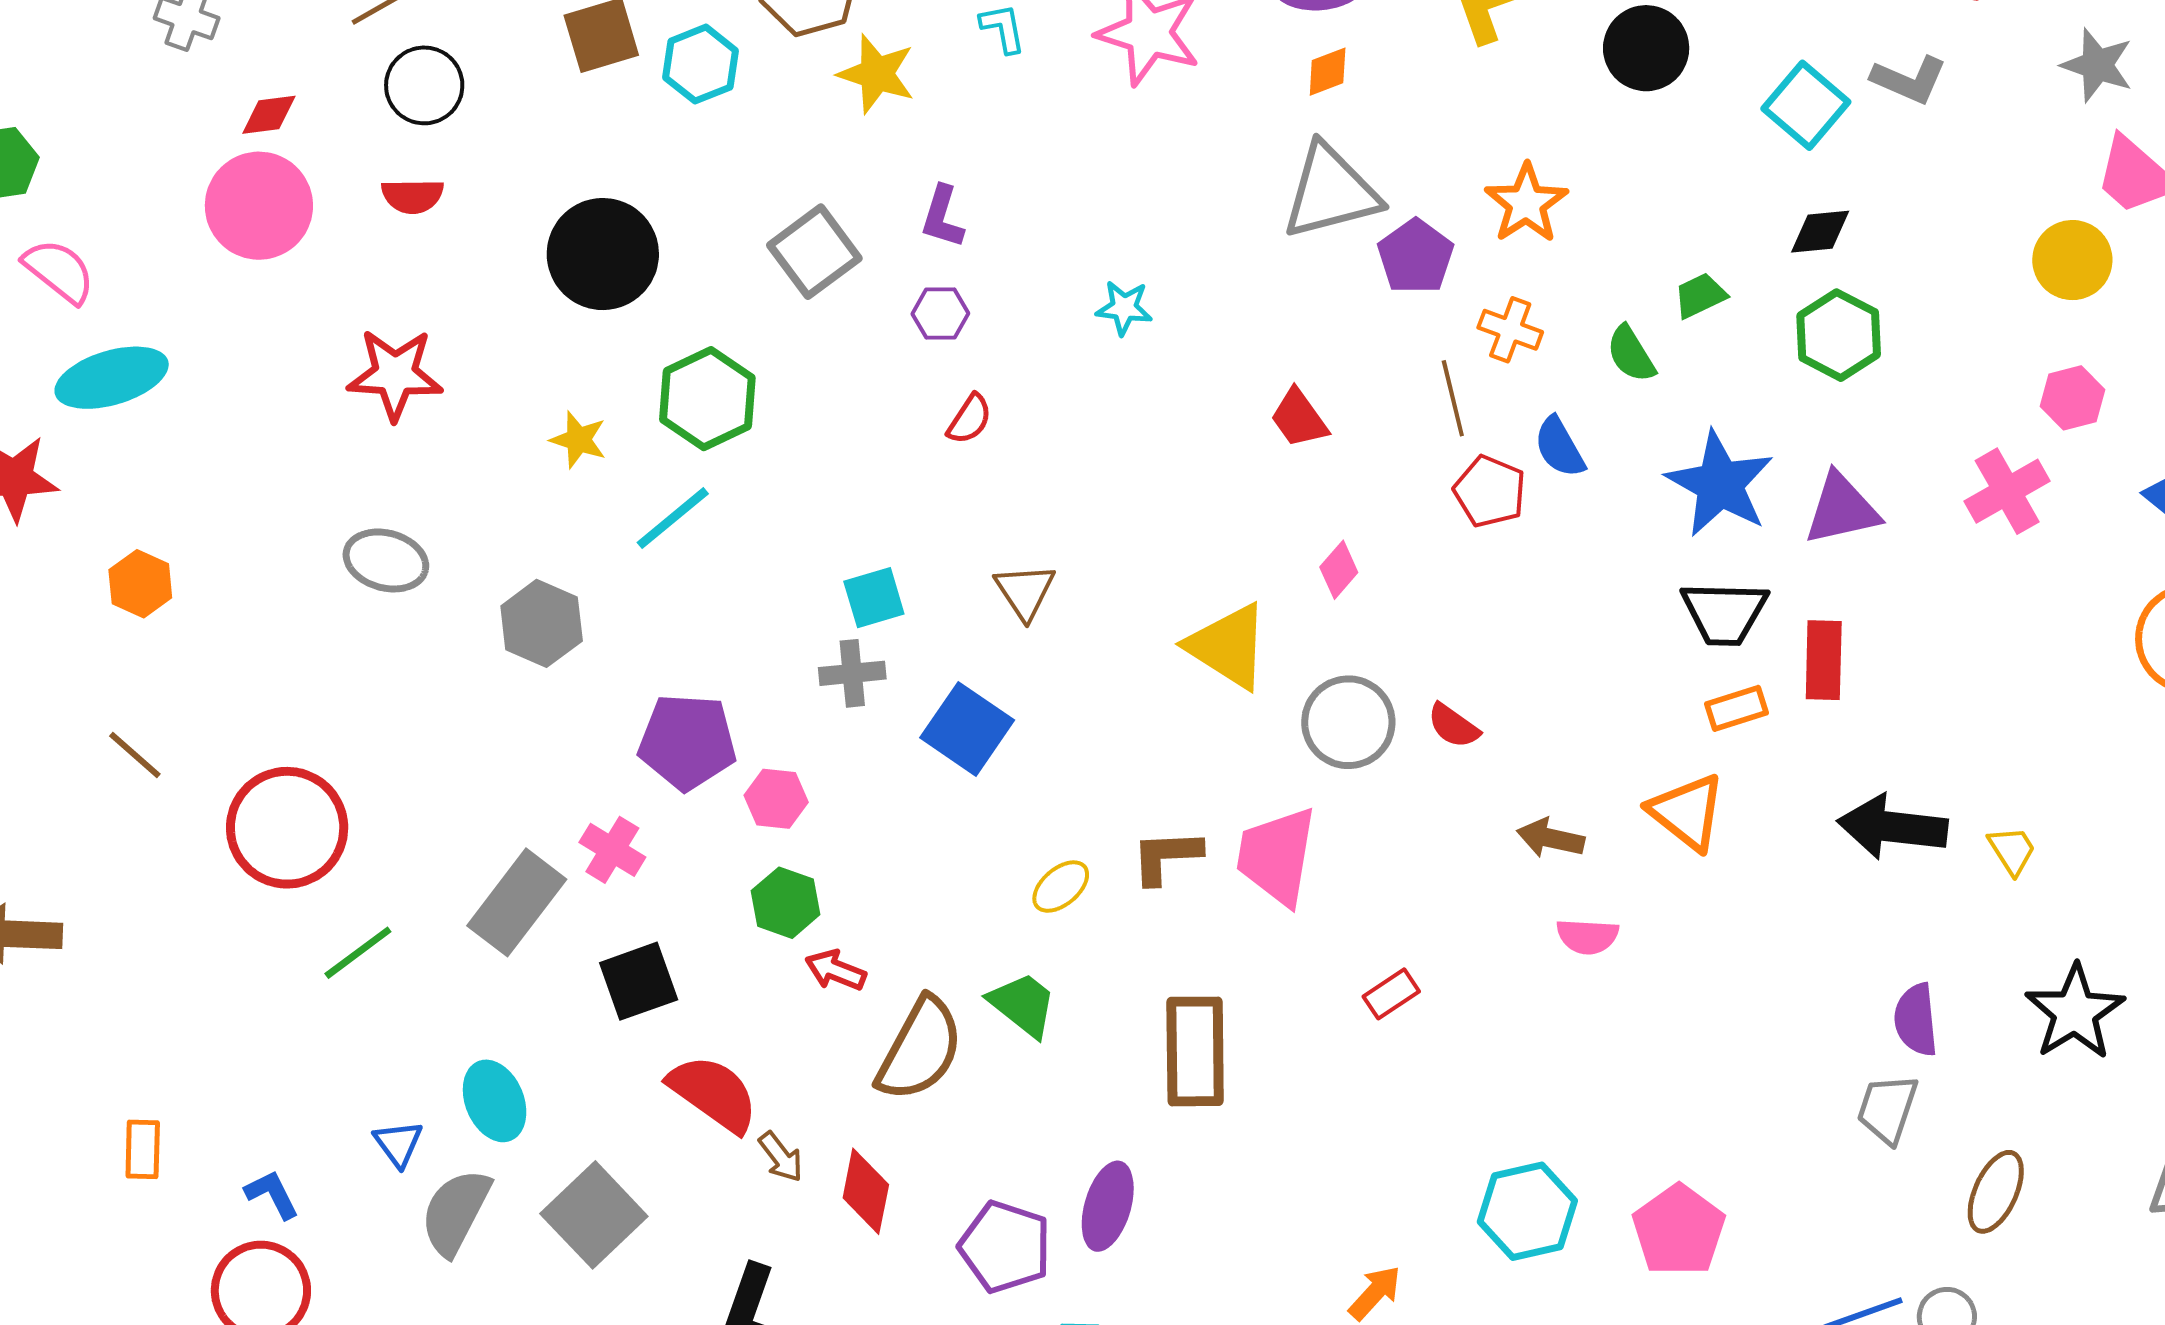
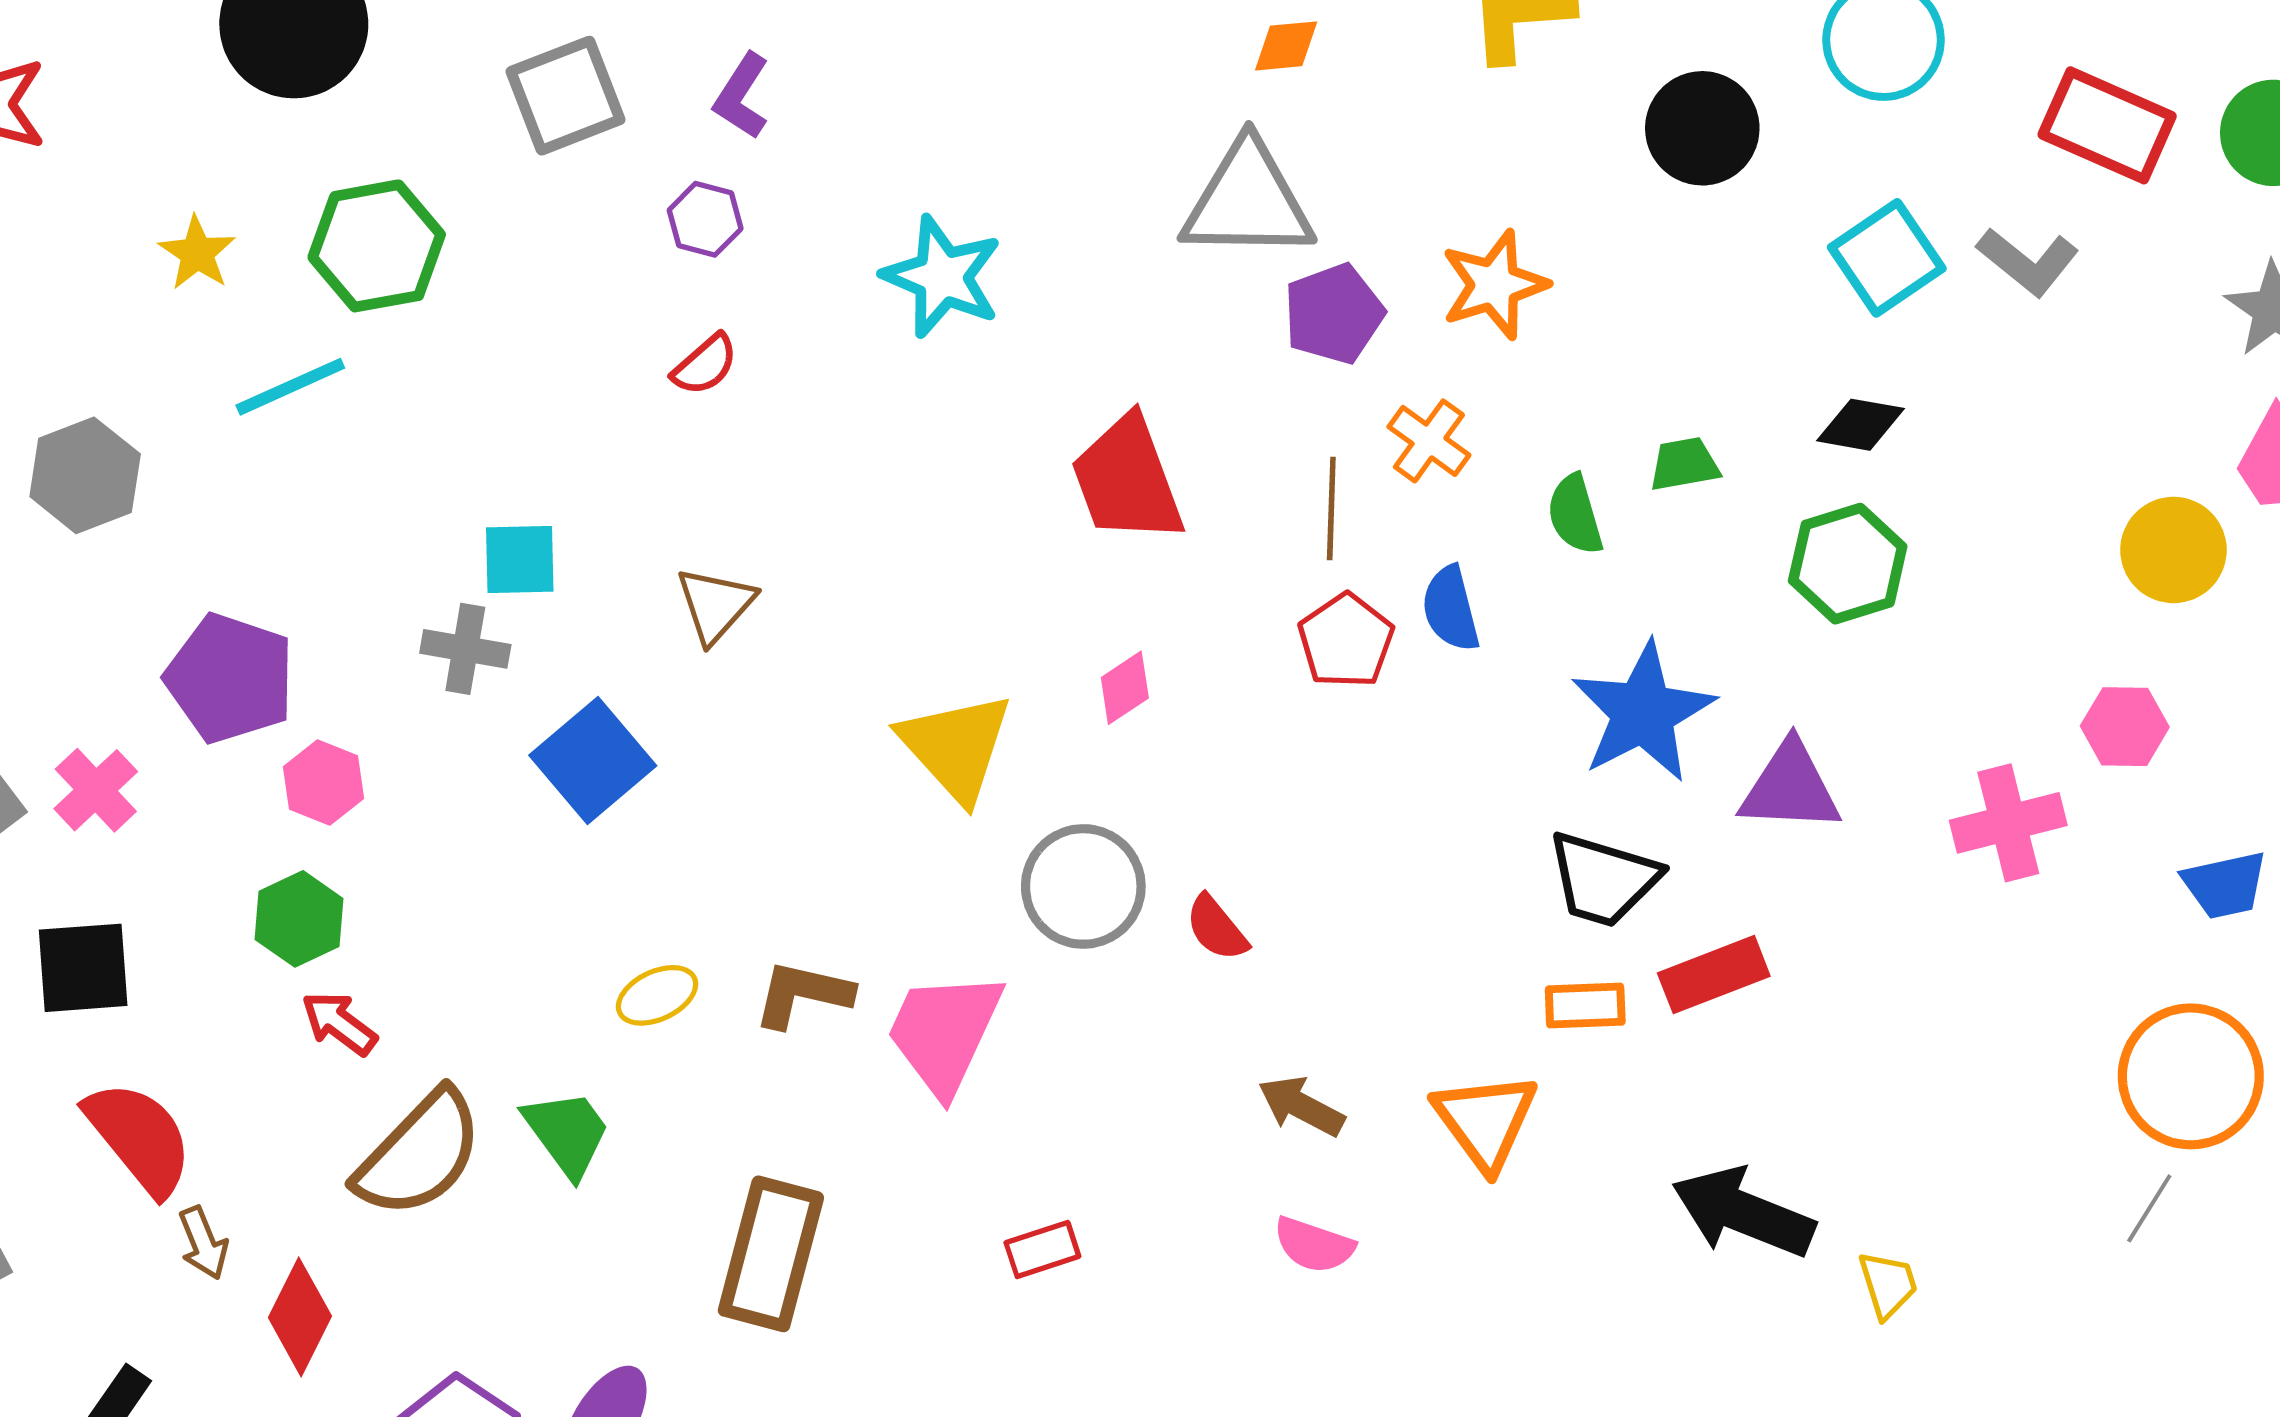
cyan star: (1124, 308) -> (942, 277), size x1.6
red trapezoid: (1299, 418) -> (1127, 480), size x1.6
red rectangle: (1824, 660) -> (1714, 975), turned 52

